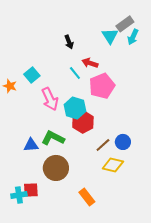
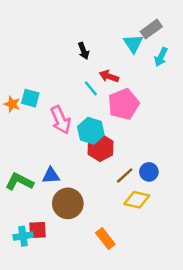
cyan arrow: (133, 37) -> (161, 57), moved
cyan square: (32, 75) -> (30, 98), moved, turned -35
green L-shape: (53, 138) -> (19, 182), moved
blue triangle: (31, 145) -> (51, 176), moved

